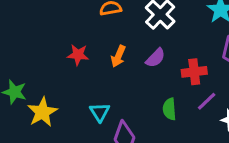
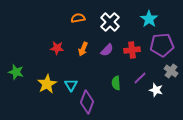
red cross: (194, 72) -> (132, 50), moved
yellow star: (42, 112) -> (47, 84), moved

